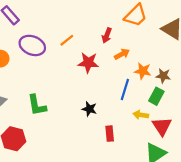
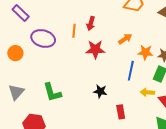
red arrow: (107, 35) -> (91, 23), moved
orange line: (67, 40) -> (74, 31), turned -40

